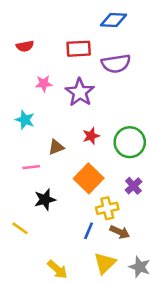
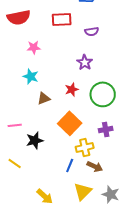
red semicircle: (25, 46) -> (19, 17), size x1.6
purple semicircle: (116, 64) -> (92, 31), size x0.6
purple star: (80, 92) -> (85, 62), moved, size x0.7
cyan star: (25, 120) -> (31, 76), moved
pink line: (31, 167) -> (15, 125), moved
purple cross: (133, 186) -> (106, 129), turned 32

